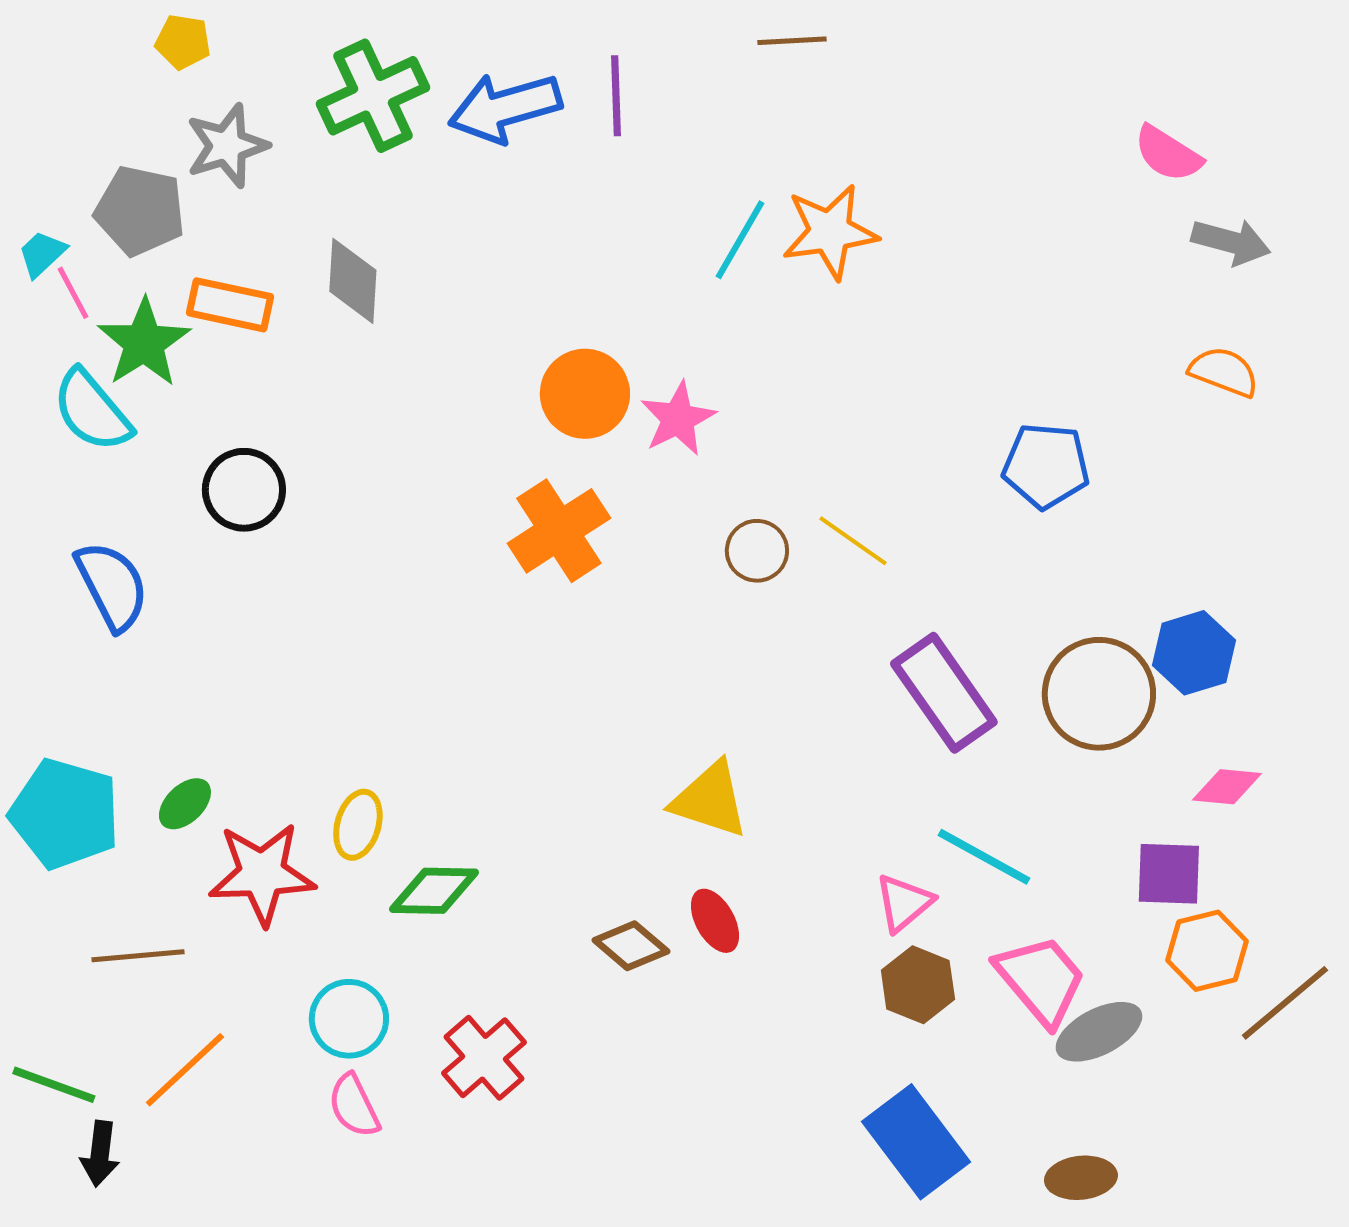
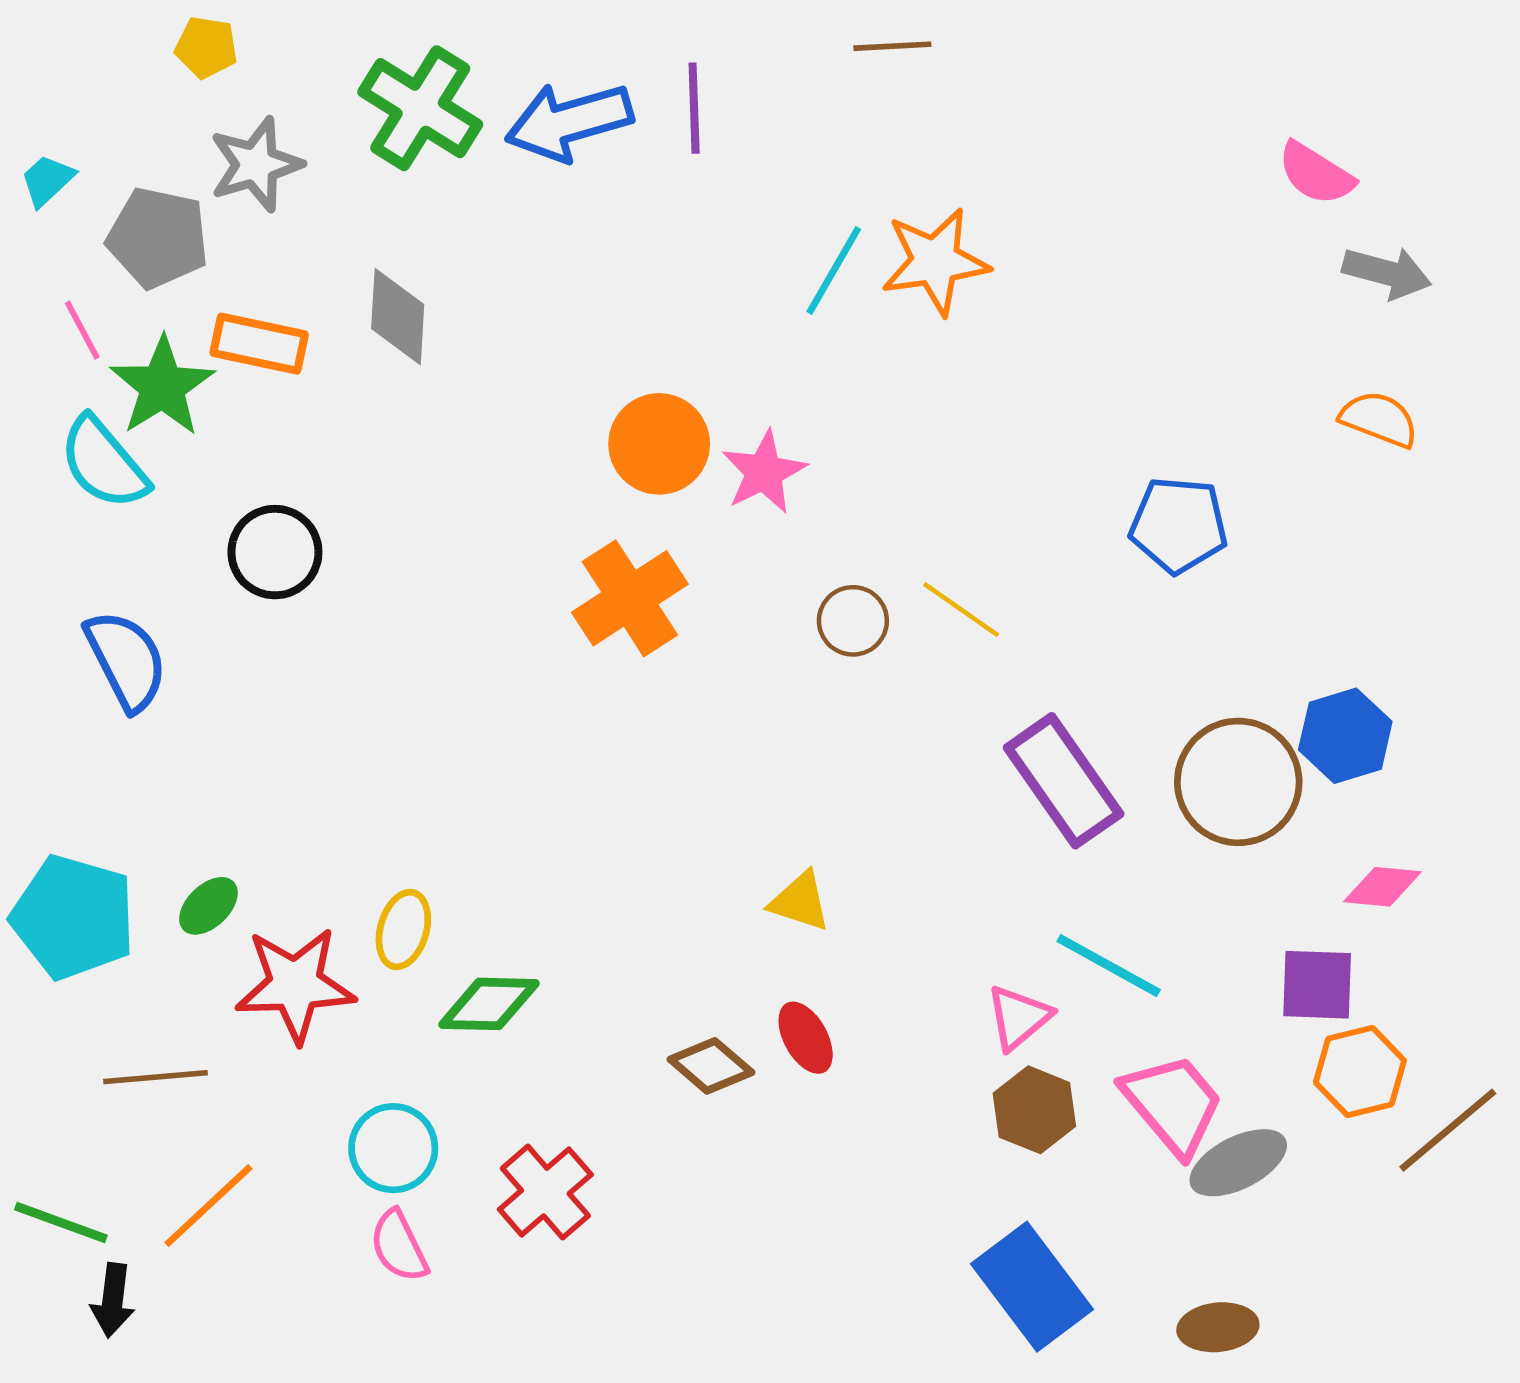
green cross: (373, 96) -> (420, 108), turned -33
cyan trapezoid: (42, 254) -> (47, 180), moved
yellow triangle: (710, 800) -> (800, 901), size x0.7

